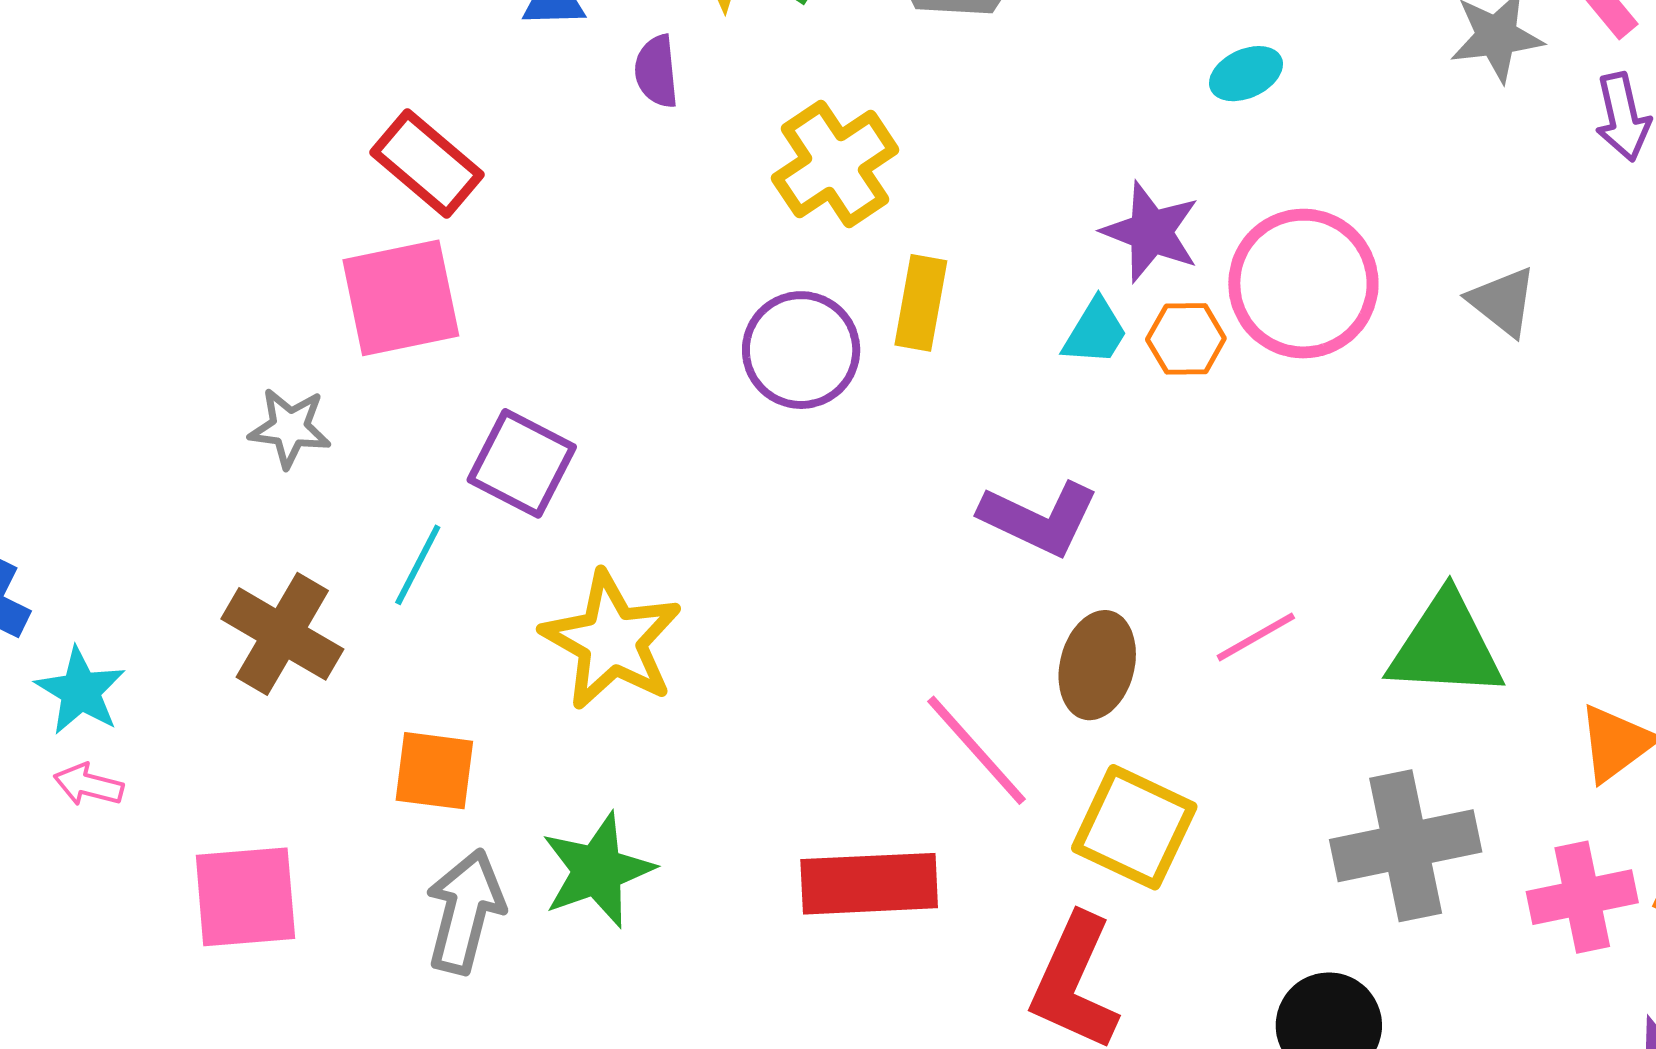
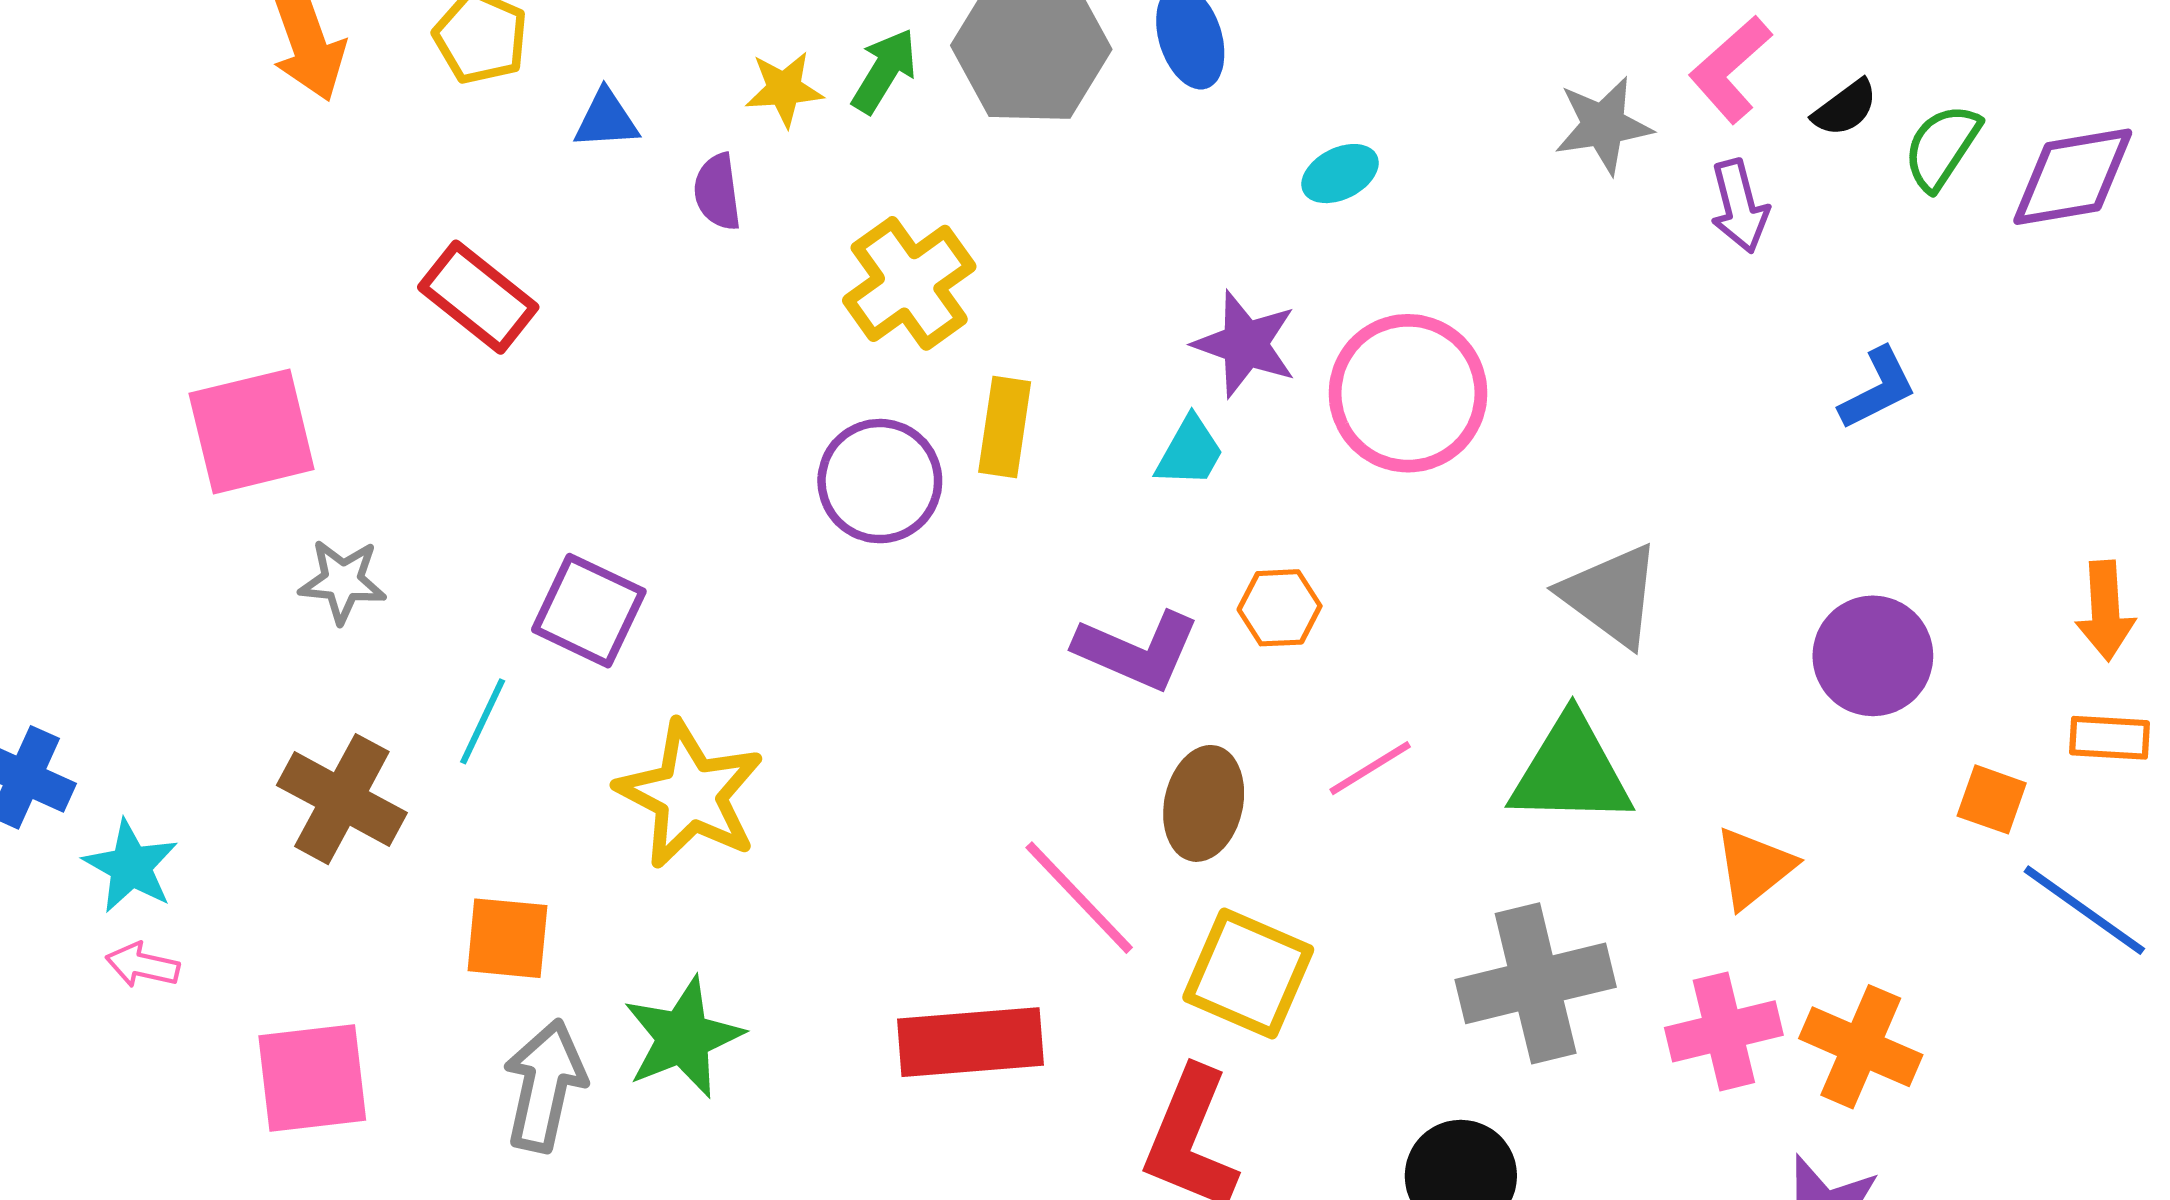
pink square: (401, 298) -> (252, 431), moved
gray triangle: (1503, 301) -> (1611, 595), moved, size x1.4
orange hexagon: (1186, 339) -> (1280, 608), moved

